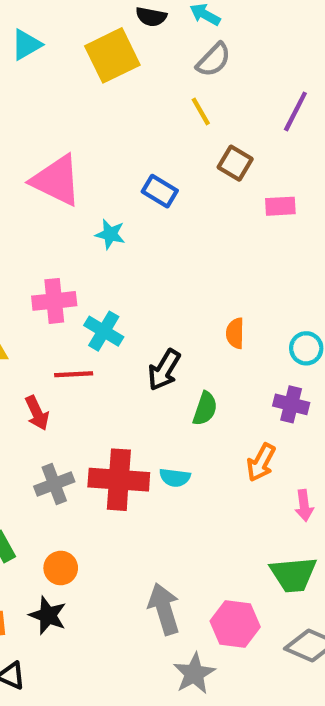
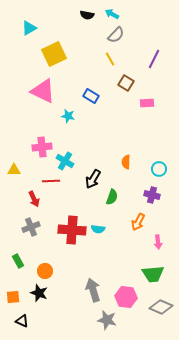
yellow square: (112, 55) -> (54, 54), moved
gray cross: (54, 484) -> (31, 227), moved
gray star: (194, 674) -> (107, 320), turned -30

